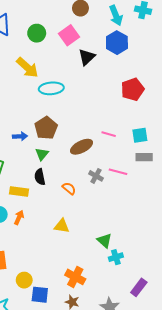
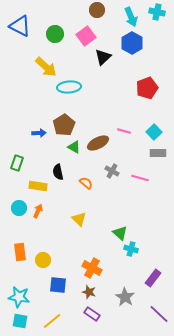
cyan square: (140, 135) -> (154, 132), turned -35
green triangle: (42, 154) -> (74, 147), moved, turned -40
pink line: (118, 172) -> (140, 178), moved
yellow triangle: (62, 226) -> (79, 219), turned 35
cyan cross: (116, 257) -> (131, 249), turned 32
yellow circle: (24, 280) -> (43, 260), moved

